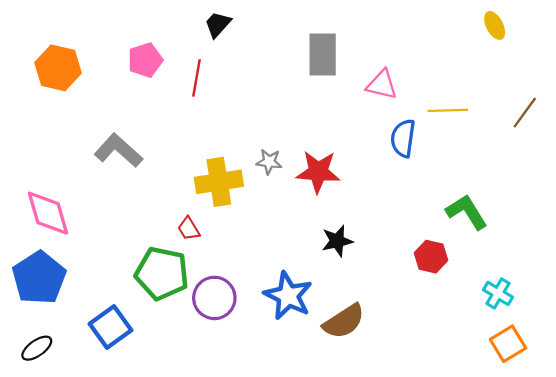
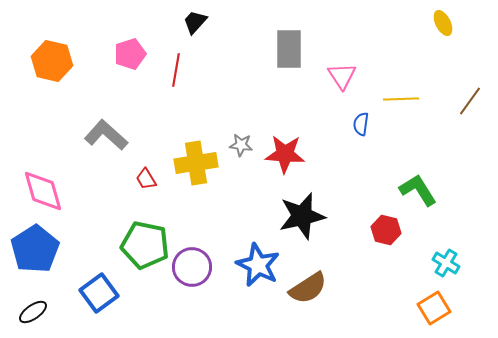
pink triangle: (382, 85) -> (342, 76), turned 44
blue semicircle: (403, 138) -> (361, 124), size x0.7
red trapezoid: (189, 229) -> (146, 179), moved
black star: (337, 241) -> (302, 216), size x1.6
orange square: (508, 344) -> (434, 308), moved

